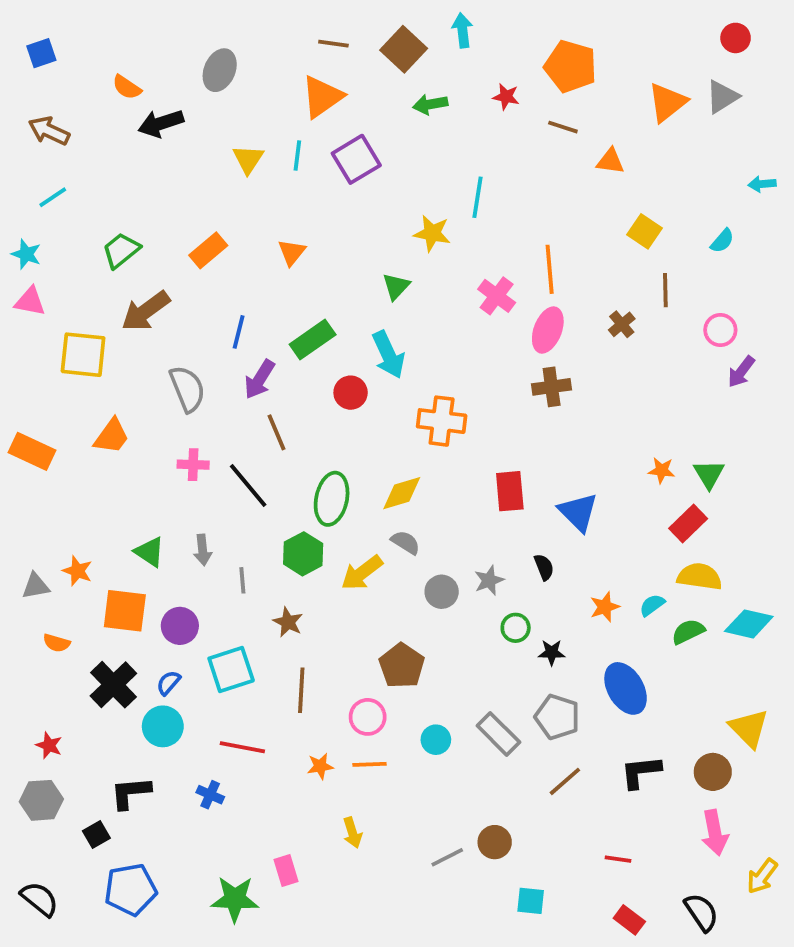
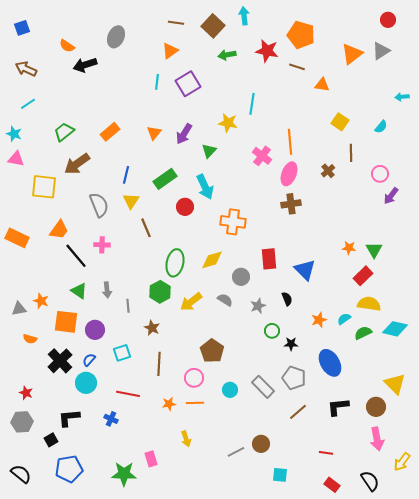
orange triangle: (322, 97) -> (170, 51), size x0.7
red star: (506, 97) -> (267, 51), size x1.6
yellow triangle: (248, 159) -> (131, 201), moved
purple arrow: (259, 379) -> (184, 134), moved
black line: (248, 486) -> (76, 256), moved
gray semicircle: (406, 542) -> (225, 300), moved
gray circle: (442, 592) -> (241, 277), moved
cyan square: (231, 669) -> (122, 353), size x0.7

